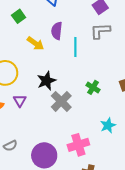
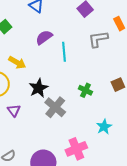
purple semicircle: (57, 31) -> (44, 37), turned 54
gray L-shape: (100, 31) -> (98, 39), moved
yellow arrow: (35, 43) -> (17, 62), moved

